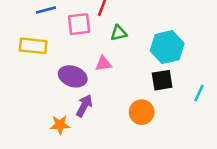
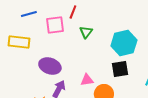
green triangle: (119, 33) -> (86, 32), turned -40
pink triangle: (103, 64) -> (87, 80), moved

